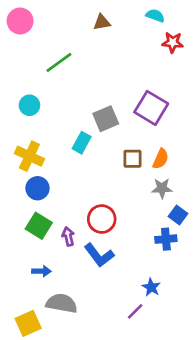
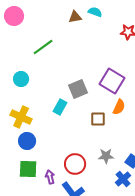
cyan semicircle: (155, 16) -> (95, 12), moved
orange semicircle: (161, 159) -> (119, 107), moved
gray star: (162, 188) -> (106, 156), moved
green square: (39, 226) -> (28, 169), turned -30
blue cross: (166, 239) -> (123, 179), turned -35

